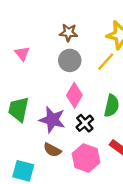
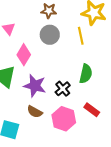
yellow line: (106, 62) -> (81, 36), turned -54
pink diamond: (74, 95) -> (24, 55), moved

